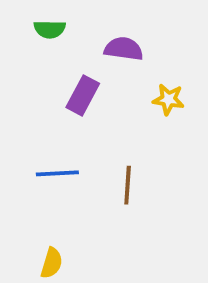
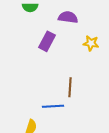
blue line: (57, 173) -> (53, 106), moved

